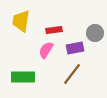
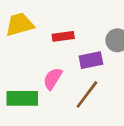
yellow trapezoid: (21, 21) -> (20, 24), turned 65
pink semicircle: (46, 50) -> (53, 79), moved

